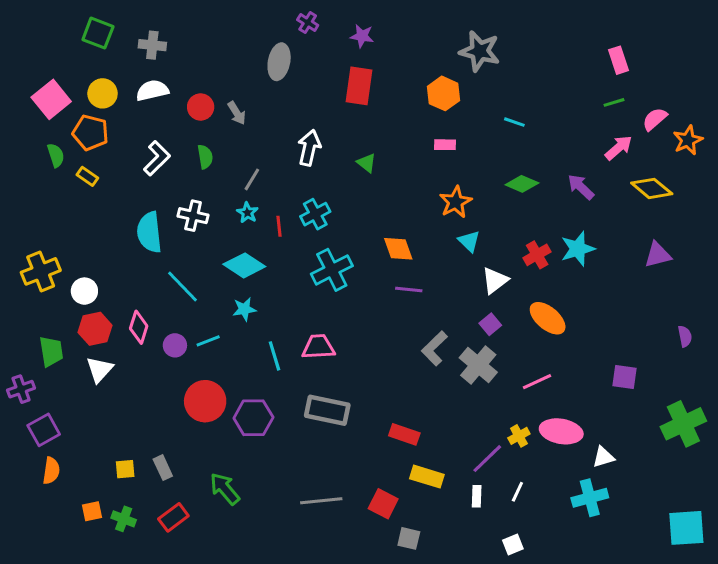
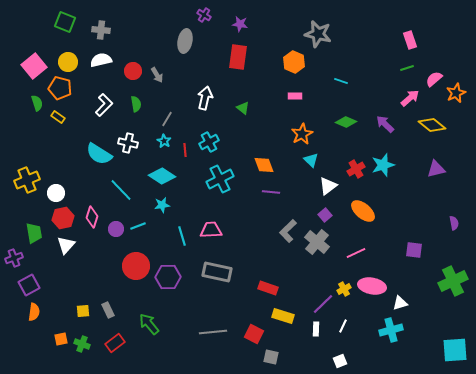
cyan semicircle: (149, 232) -> (99, 154), turned -52

